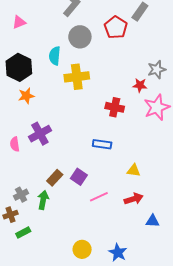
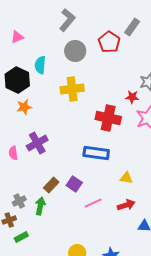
cyan semicircle: (55, 56) -> (40, 65), moved
red cross: (115, 107) -> (108, 118), size x1.4
blue rectangle: (102, 144) -> (96, 153), size x1.4

